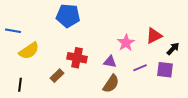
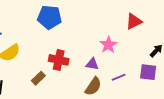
red triangle: (154, 36) -> (134, 21), moved
purple line: (140, 68) -> (119, 77), moved

